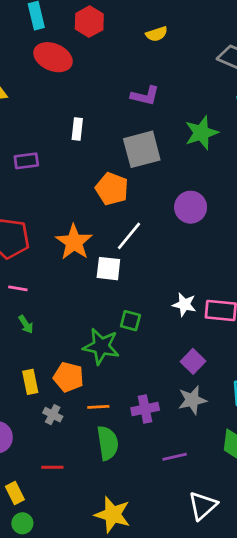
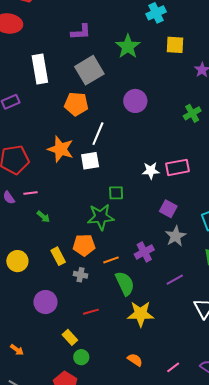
white rectangle: (77, 129) -> (40, 69), size x1.8
yellow star: (113, 514) -> (141, 314), moved

